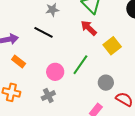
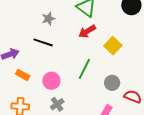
red arrow: (89, 28) -> (87, 31), turned -66
pink circle: (55, 72) -> (51, 81), moved

